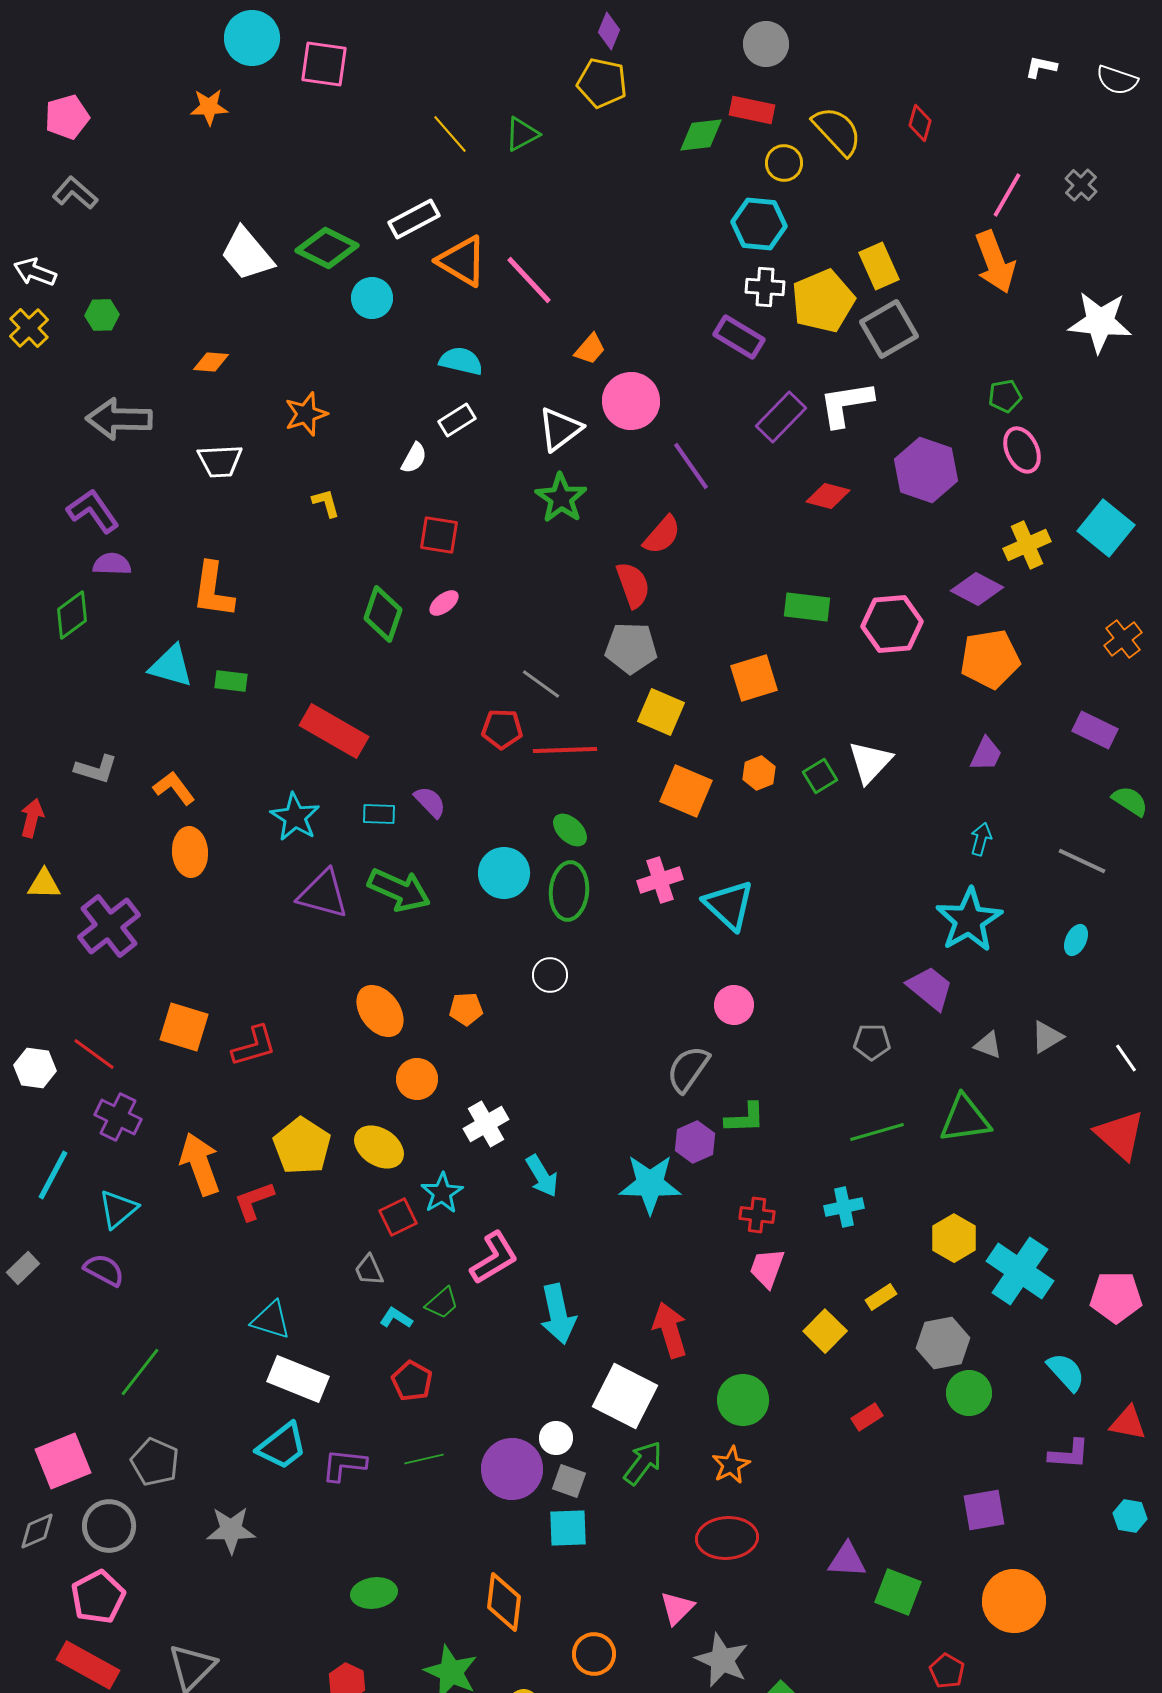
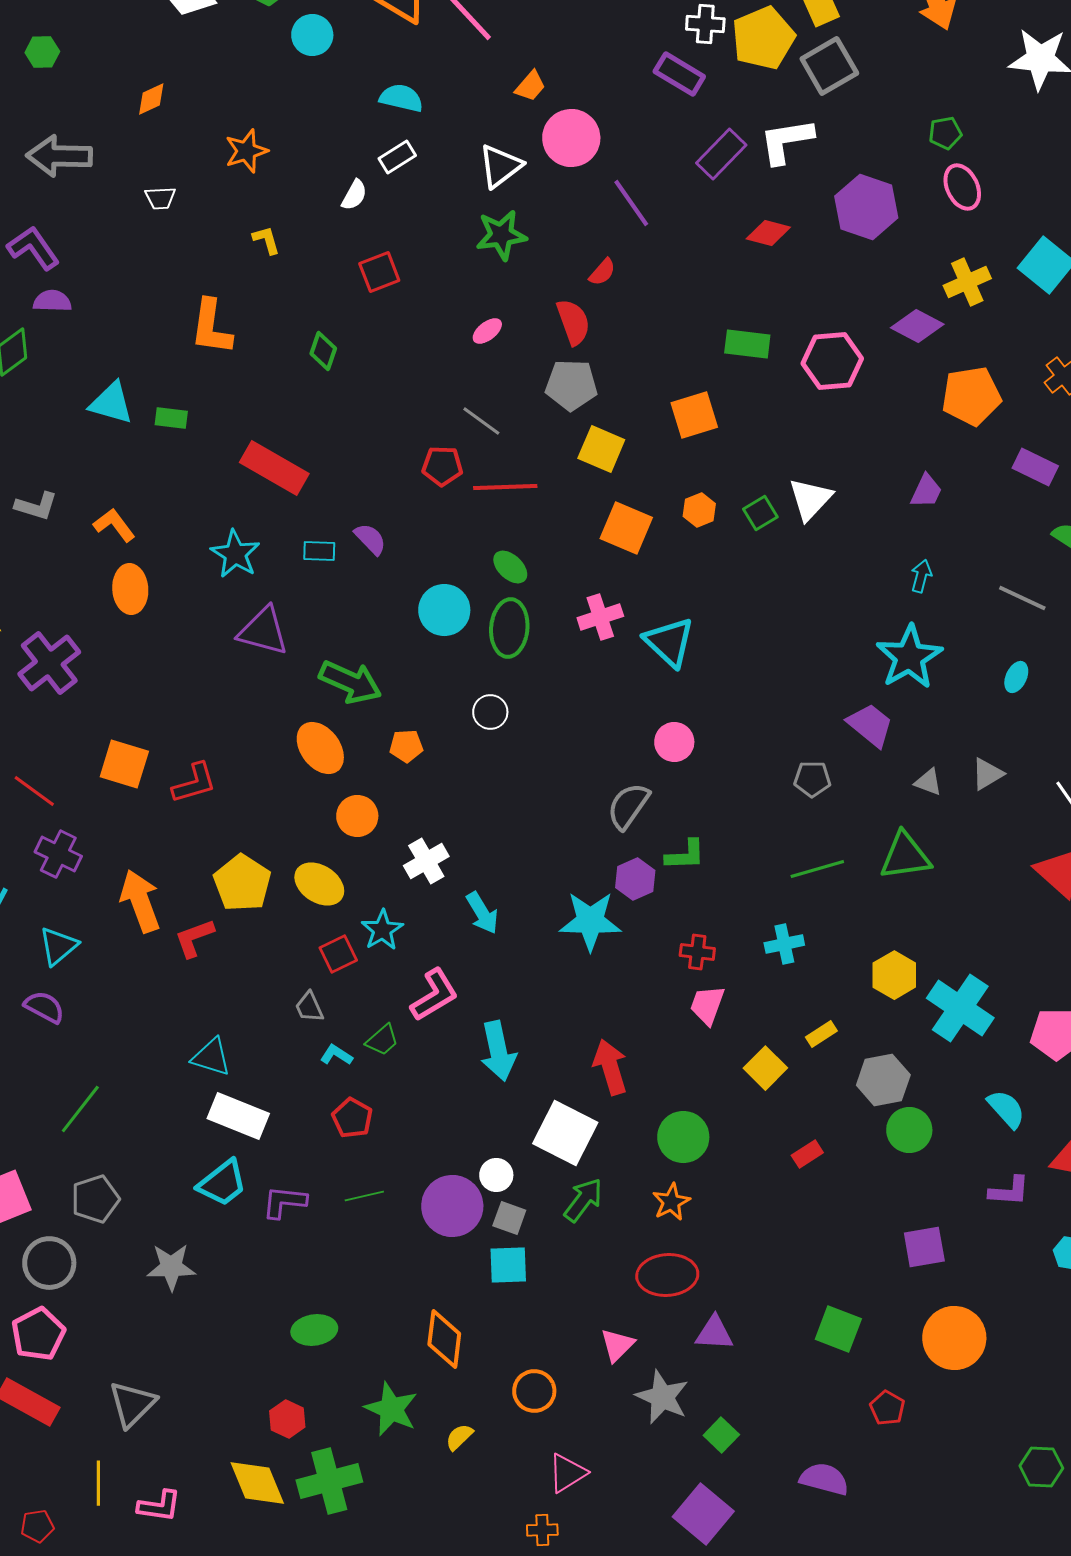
orange diamond: (211, 362) -> (151, 99), turned -30
white trapezoid: (220, 461) -> (160, 198), size x0.7
green star: (561, 498) -> (501, 235), turned 30
red square: (439, 535) -> (379, 272), turned -30
red semicircle: (662, 535) -> (602, 272), size x0.7
orange L-shape: (213, 590) -> (211, 327), moved
pink ellipse: (444, 603) -> (487, 331), moved
green diamond: (383, 614) -> (323, 351), size x0.7
orange pentagon: (990, 659) -> (971, 396), moved
green arrow: (399, 890) -> (350, 682), moved
gray pentagon: (155, 1462) -> (95, 1199), turned 30
purple triangle: (847, 1560) -> (714, 1333), moved

